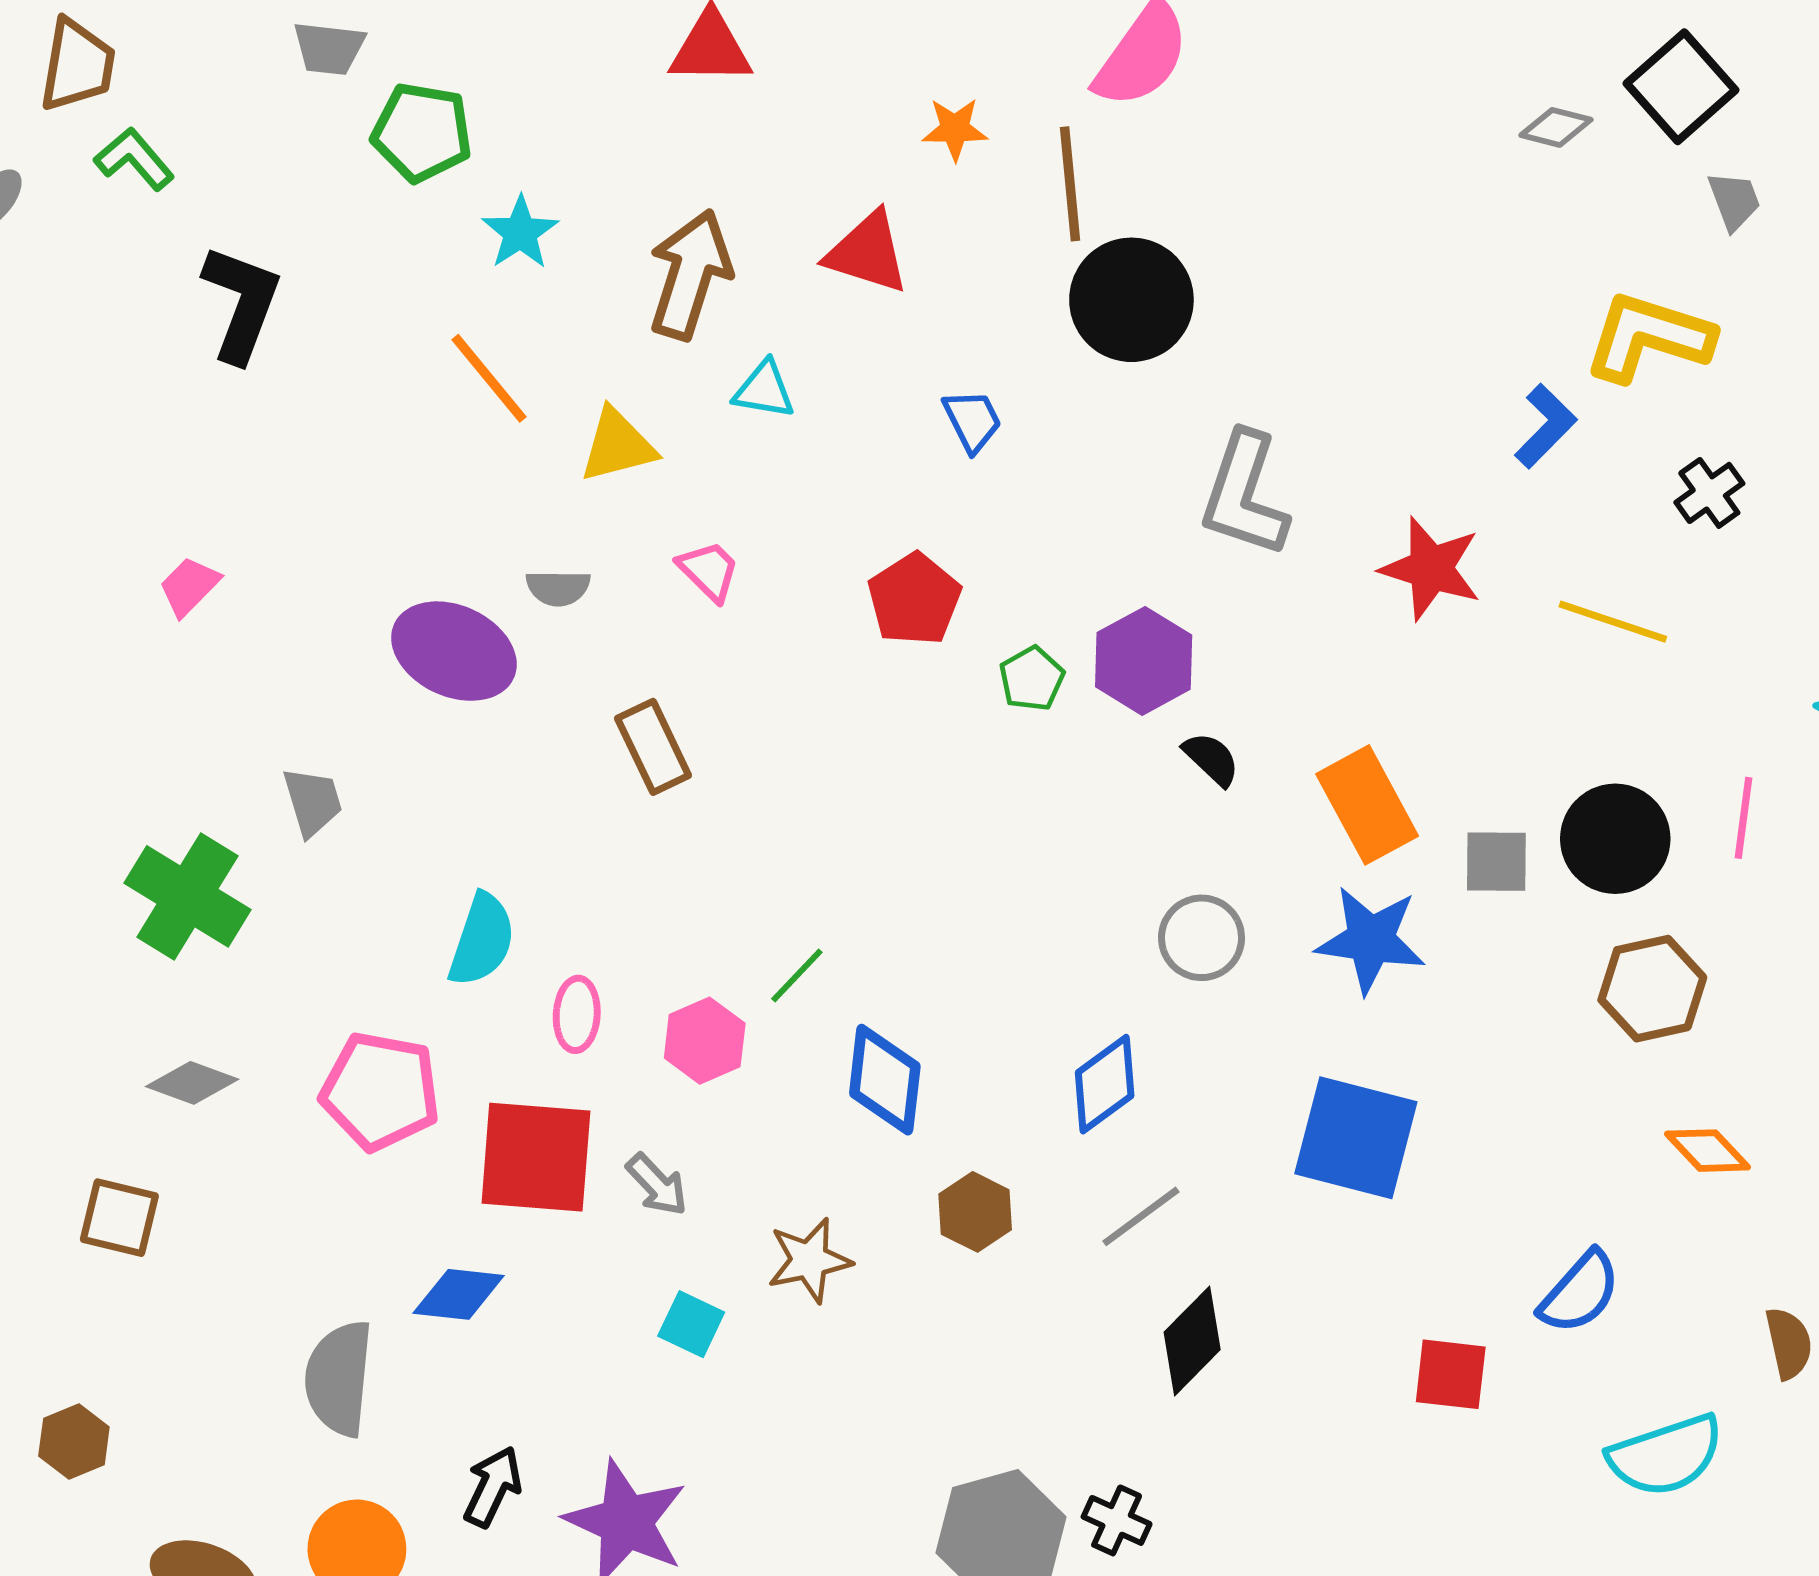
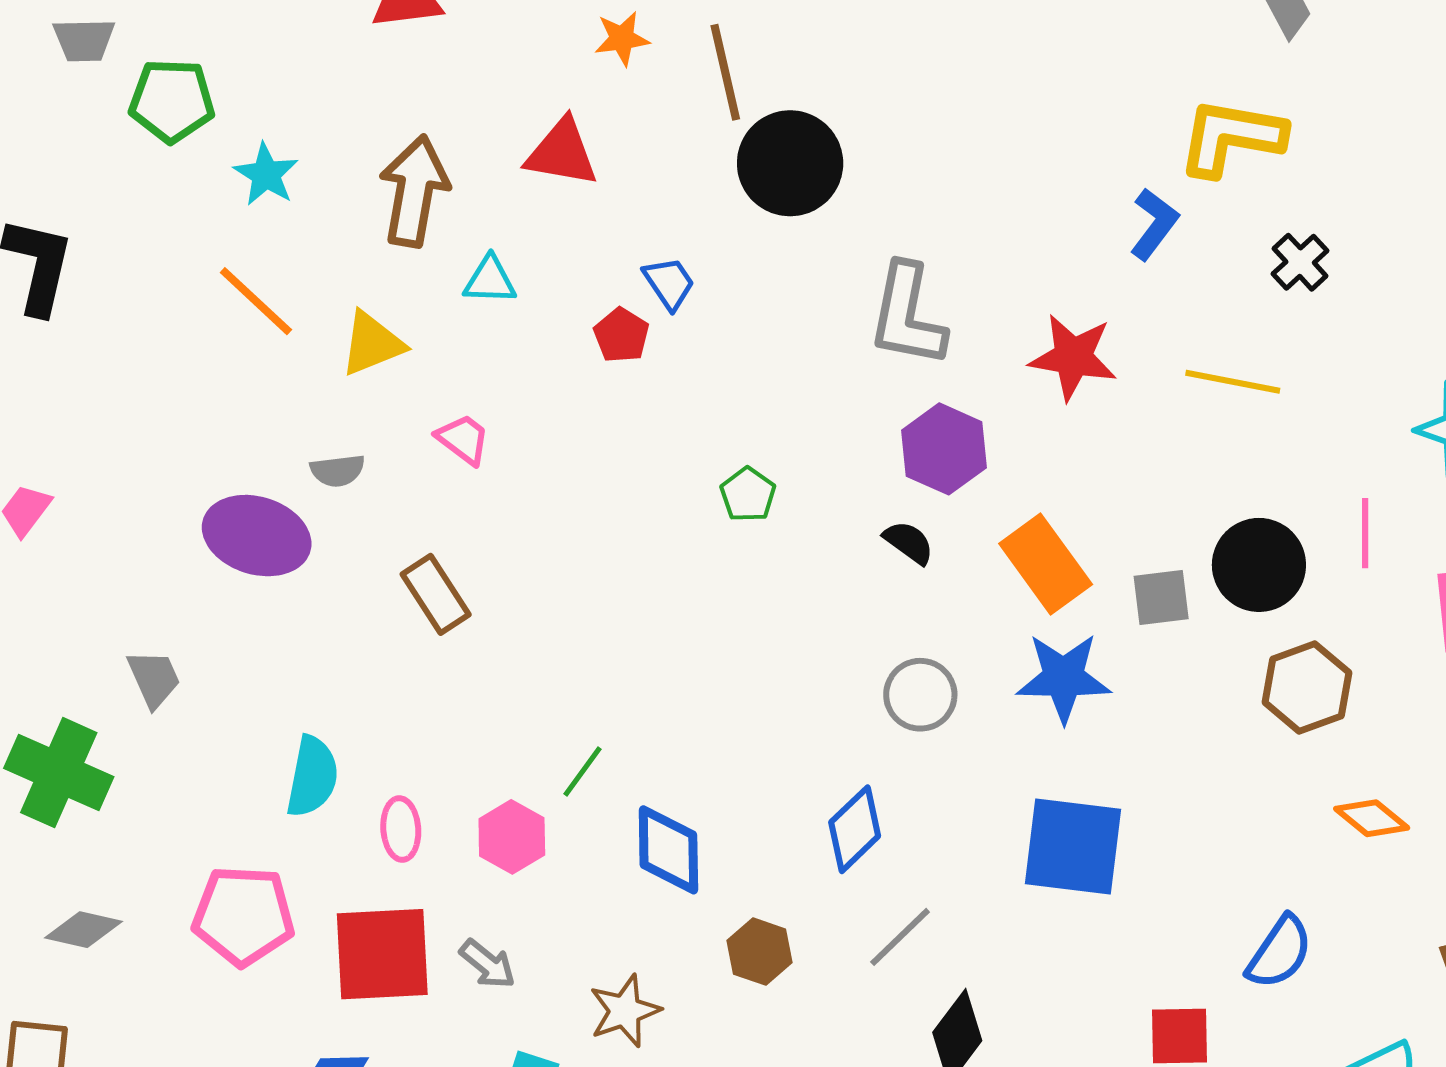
red pentagon: (914, 599) -> (621, 335), moved, size x0.7
purple hexagon: (1144, 661) -> (944, 449), moved

